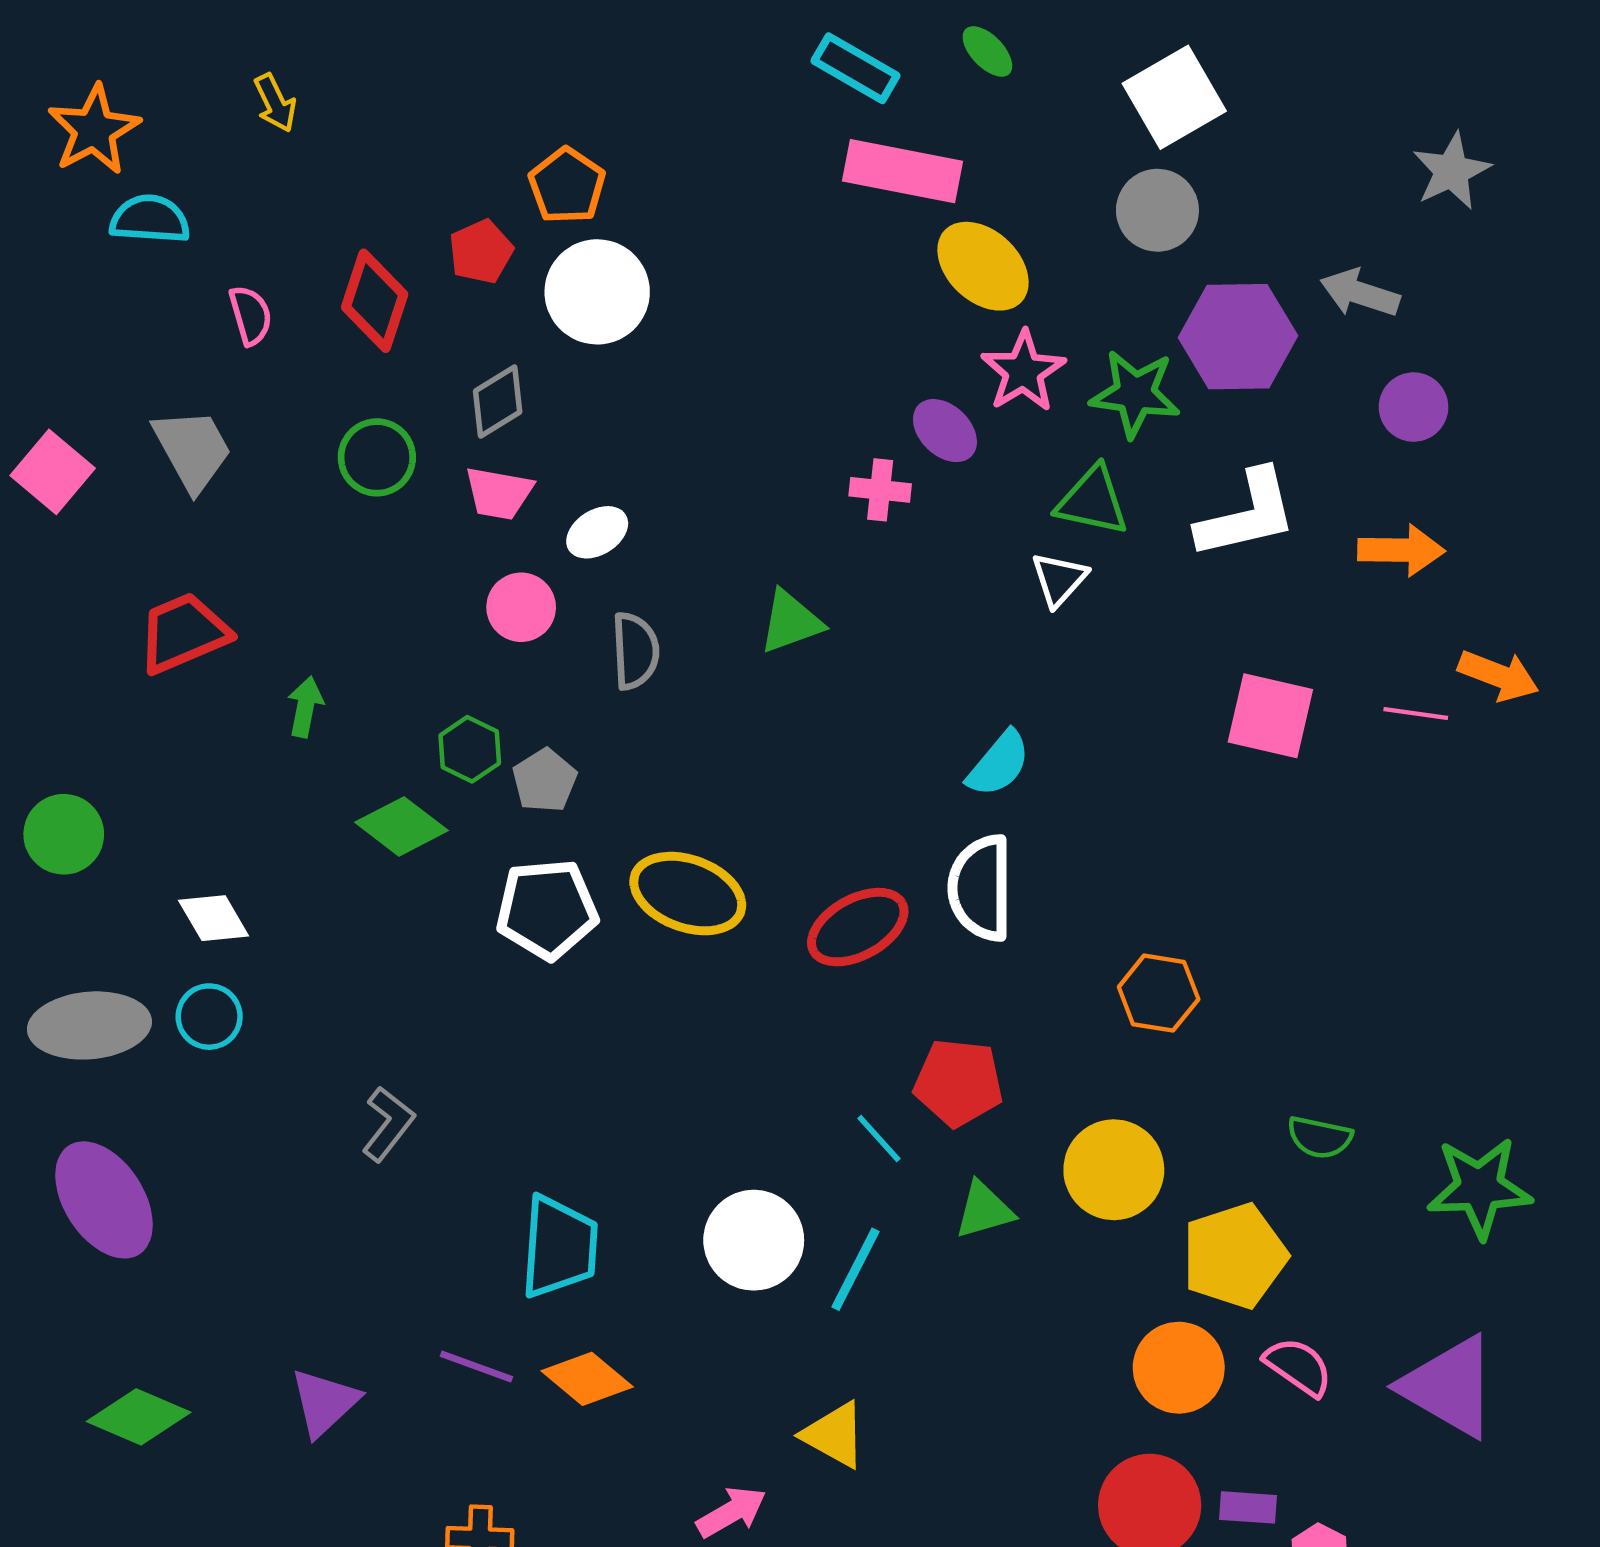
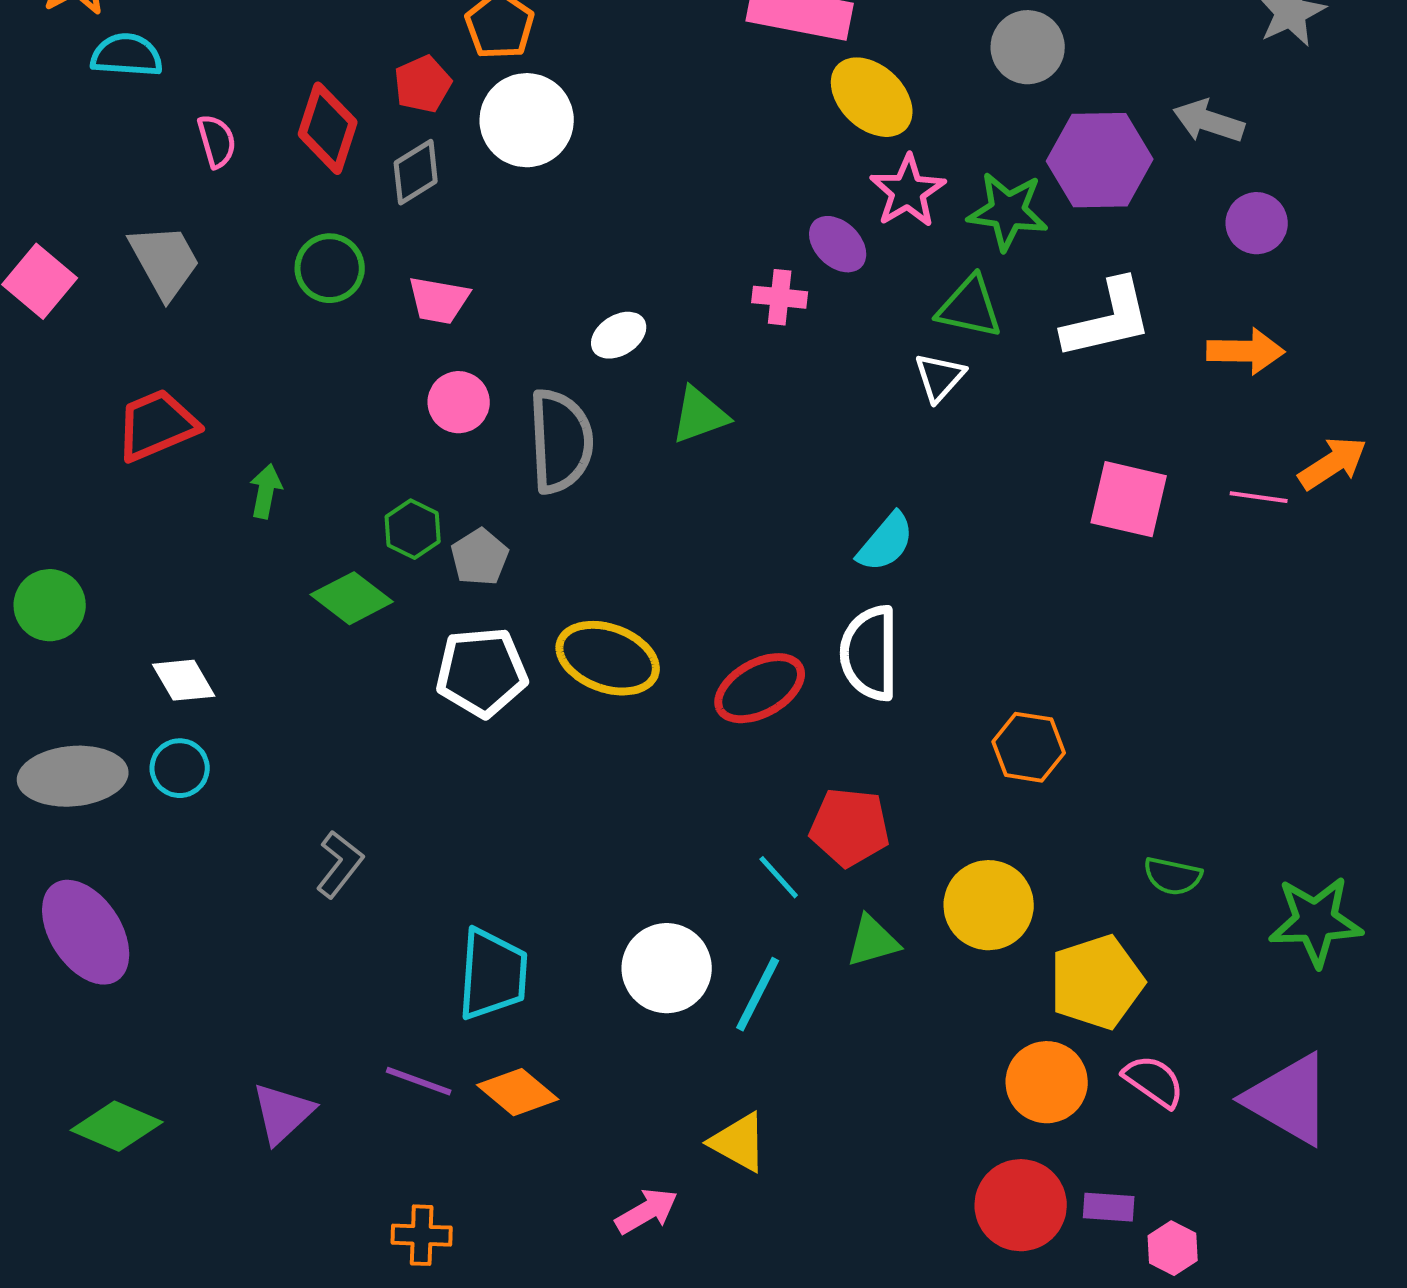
gray diamond: (498, 401) -> (416, 172), moved
white ellipse: (597, 532) -> (619, 335), moved
gray semicircle: (635, 651) -> (561, 441), size x1.5
orange arrow: (1499, 675) -> (1333, 463), turned -54

